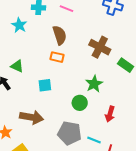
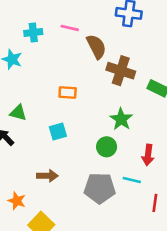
brown semicircle: (60, 35) -> (96, 47), moved
brown arrow: (31, 117) -> (47, 176), size x0.7
cyan line: (94, 140) -> (132, 180), moved

